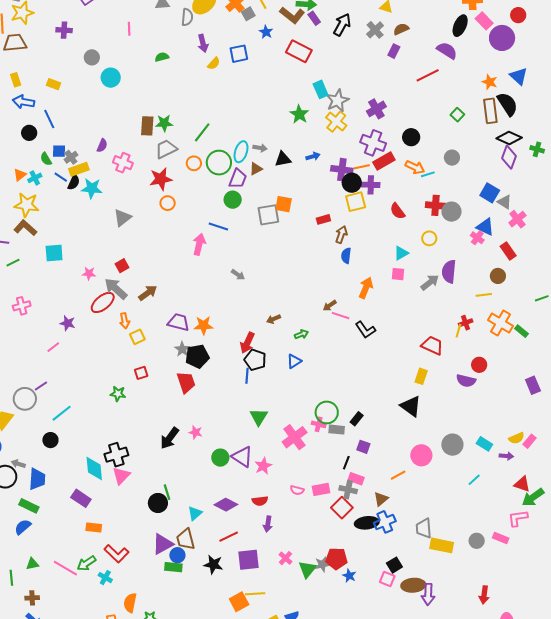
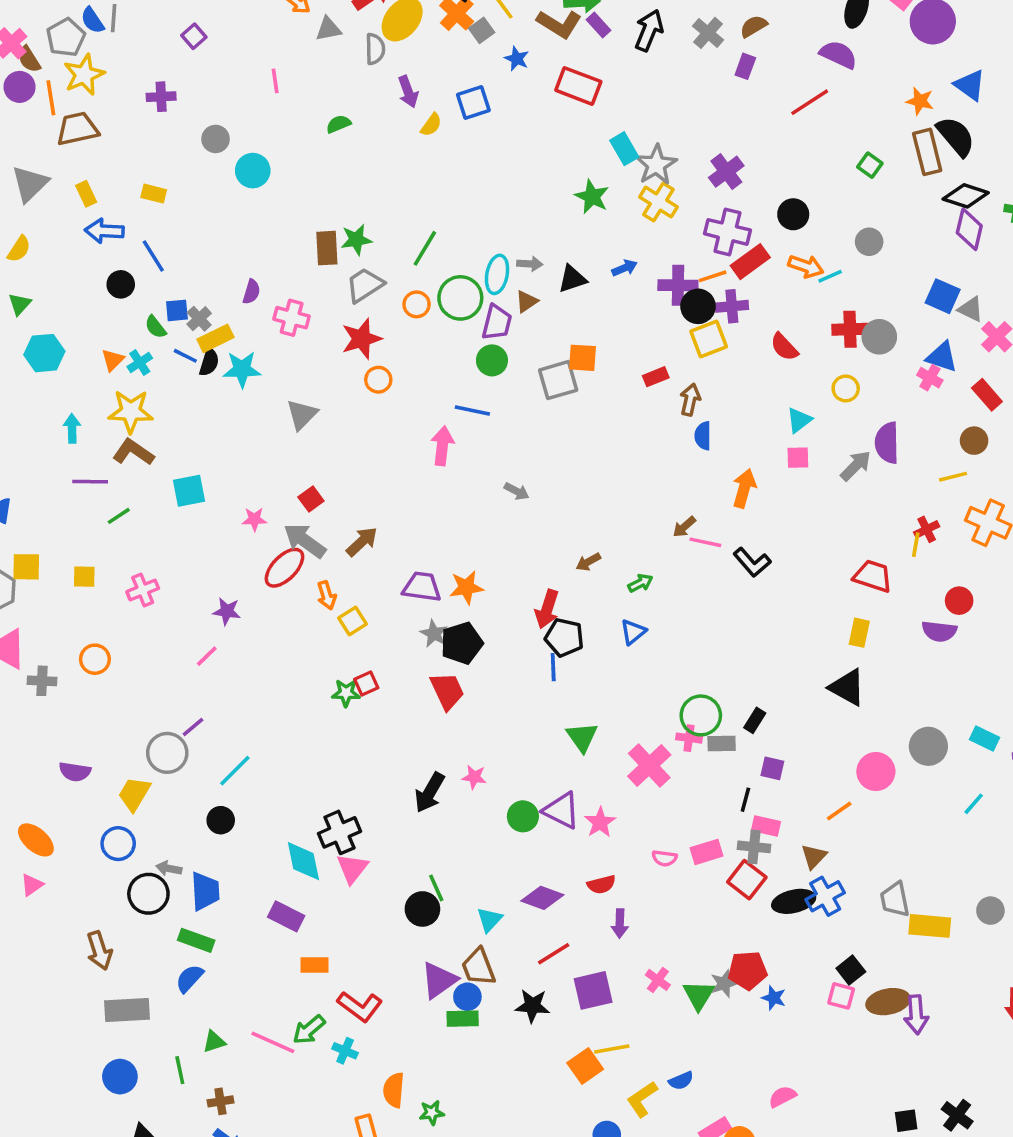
green star: (118, 394) -> (346, 693), moved

